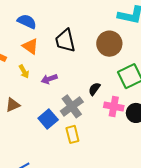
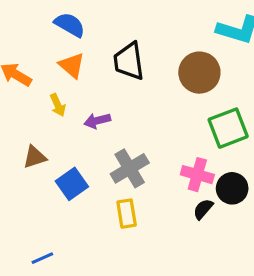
black semicircle: (94, 89) -> (203, 209), moved
blue square: (48, 119) -> (72, 184), moved

